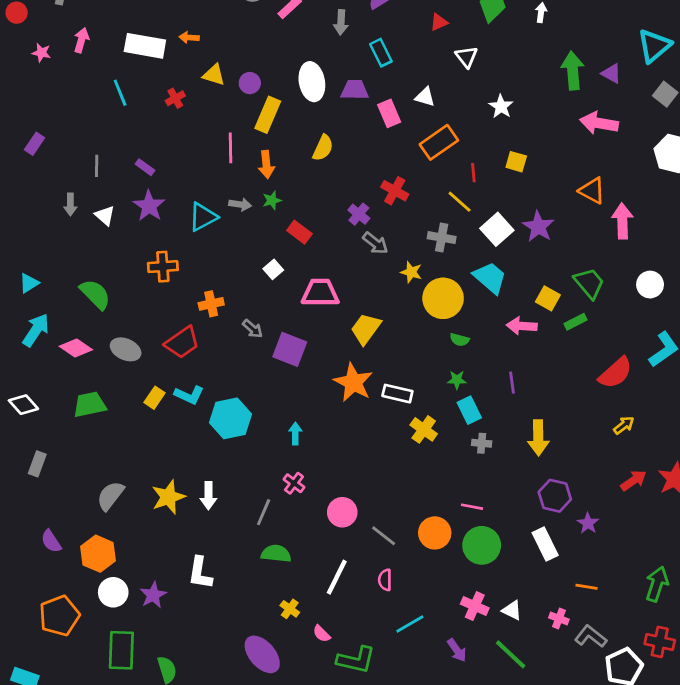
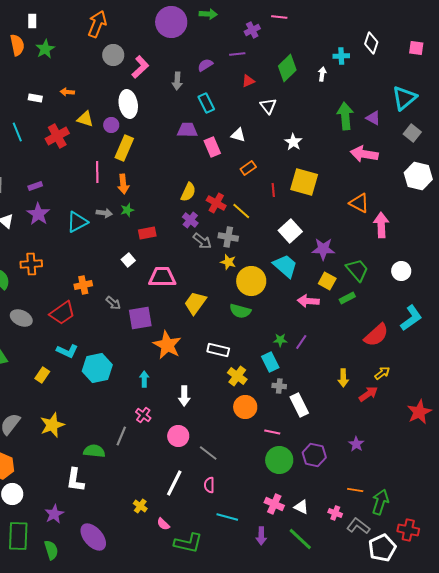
white rectangle: (145, 46) -> (35, 98), size x0.5
white ellipse: (312, 82) -> (128, 104), moved
red cross: (175, 98) -> (57, 136), size x1.6
orange rectangle: (439, 142) -> (248, 168), size x0.6
yellow semicircle: (323, 148) -> (188, 192), moved
yellow square: (516, 162) -> (304, 182), size x1.8
purple rectangle: (145, 167) -> (35, 186), turned -56
yellow line: (460, 202) -> (241, 211), moved
purple star: (538, 227) -> (323, 249), moved, turned -30
red rectangle: (299, 232) -> (147, 233), turned -48
gray cross: (442, 238) -> (228, 237), moved
orange cross: (163, 267) -> (31, 264), moved
green semicircle: (460, 340) -> (240, 311), moved, size x1.5
purple square: (290, 349) -> (140, 318), turned -30
green star: (457, 380) -> (280, 340), moved
orange star: (353, 383) -> (167, 345), moved
purple line: (512, 383) -> (301, 342), turned 42
yellow rectangle: (155, 398) -> (42, 375), moved
yellow arrow: (538, 438) -> (343, 378), moved, size x0.7
red arrow: (633, 480) -> (368, 394), moved
white arrow: (208, 496) -> (184, 396), moved
purple hexagon: (555, 496) -> (314, 455), moved
orange circle: (435, 533) -> (245, 407), moved
white rectangle: (545, 544) -> (299, 405), moved
green semicircle: (276, 554) -> (94, 451), moved
green arrow: (657, 584) -> (380, 502), moved
purple star: (153, 595) -> (54, 514), moved
cyan line: (410, 624) -> (227, 517), turned 45
purple arrow: (457, 650) -> (261, 536), turned 36
purple ellipse: (262, 654) -> (93, 537), moved

